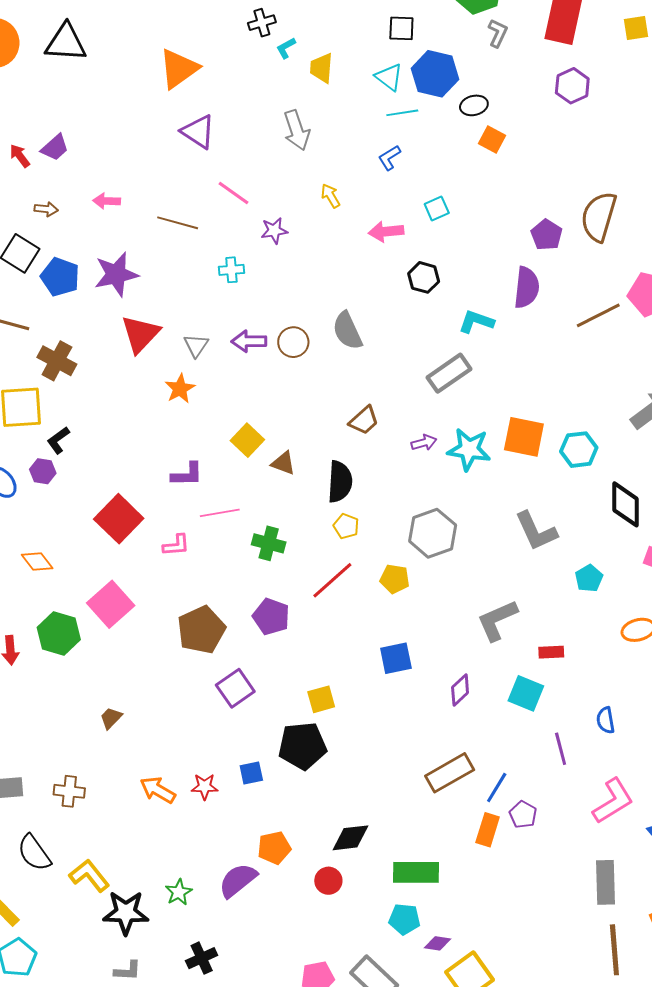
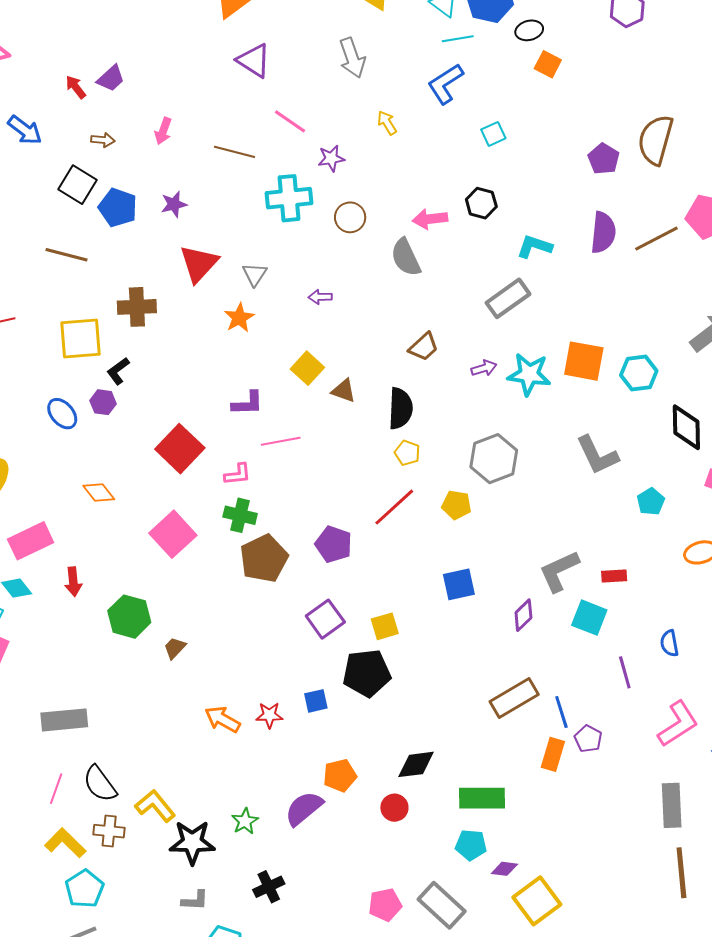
blue L-shape: (389, 158) -> (445, 84), size x1.6
pink arrow: (107, 201) -> (163, 131), turned -72
pink arrow: (386, 232) -> (430, 219), moved
cyan cross: (231, 270) -> (289, 198), size x1.8
purple star: (116, 274) -> (174, 204), size x0.6
purple semicircle: (527, 288) -> (603, 232), moved
purple arrow: (249, 341) -> (320, 297), moved, size x0.7
brown circle: (293, 342) -> (350, 217), moved
brown cross: (57, 361) -> (137, 307), moved, turned -30
green cross: (269, 543) -> (240, 515), moved
gray L-shape: (497, 620) -> (559, 571), moved
green hexagon: (59, 633) -> (129, 617), moved
purple square: (235, 688) -> (325, 619), moved
blue line: (497, 787) -> (561, 712), turned -48
brown cross: (69, 791) -> (109, 831), moved

